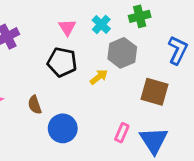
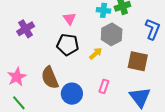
cyan cross: (101, 24) -> (103, 10), moved, turned -32
brown semicircle: (35, 105) -> (50, 78), size x1.6
pink rectangle: (122, 133) -> (104, 86), moved

